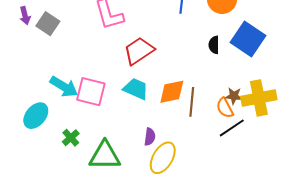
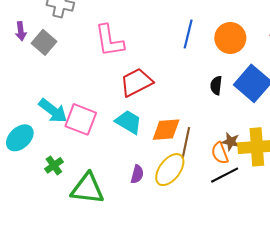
yellow ellipse: (163, 158) -> (170, 170), moved

